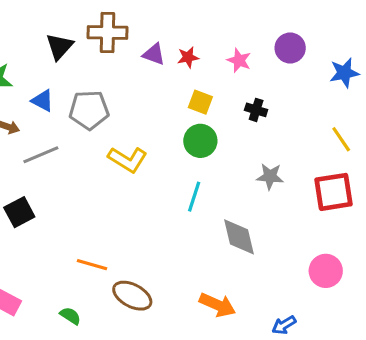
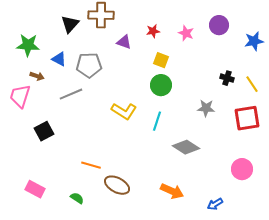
purple triangle: (154, 54) -> (124, 42), moved
black cross: (256, 110) -> (227, 78), moved
gray line: (41, 155) -> (71, 94), moved
yellow L-shape: (128, 159) -> (124, 111), moved
gray diamond: (239, 237) -> (186, 147), turned -44

